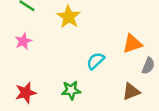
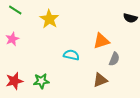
cyan semicircle: (96, 61) -> (71, 55), turned 56
green star: (71, 90) -> (41, 81), moved

